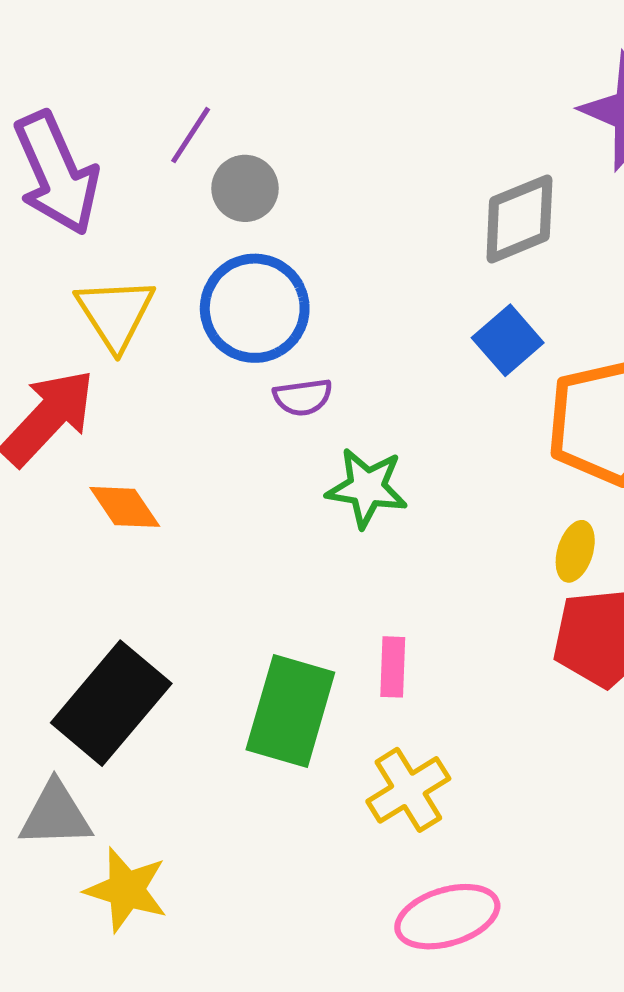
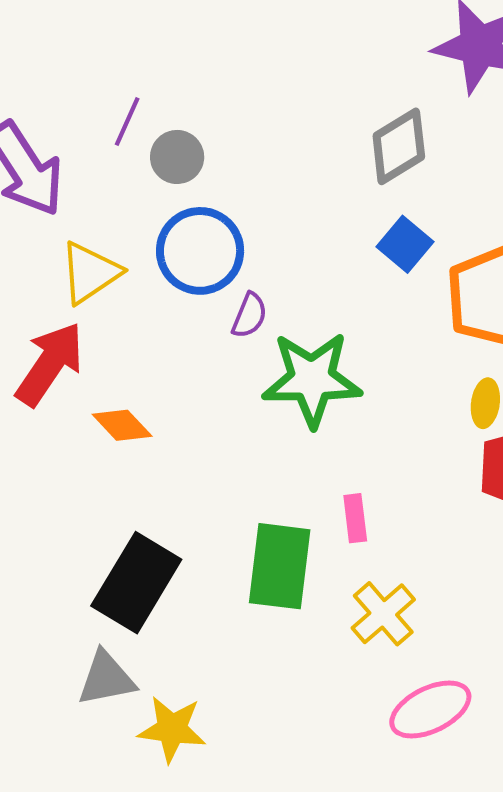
yellow triangle: (115, 313) -> (90, 273), turned 38
purple semicircle: (303, 397) -> (249, 315), turned -51
green star: (367, 488) -> (312, 379), size x1.5

